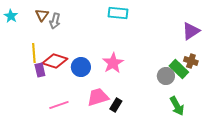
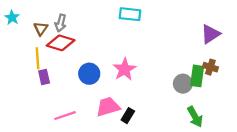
brown triangle: (42, 15) -> (41, 29), moved
red diamond: (55, 61) -> (61, 43), moved
green rectangle: (179, 69) -> (197, 76), turned 54

